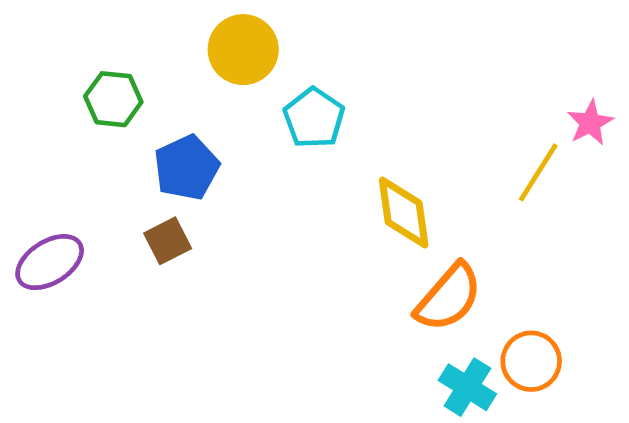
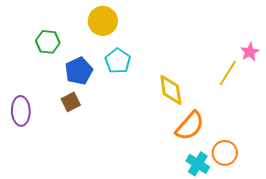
cyan pentagon: (314, 118) -> (118, 61), moved
purple ellipse: (50, 262) -> (21, 111), turned -60

